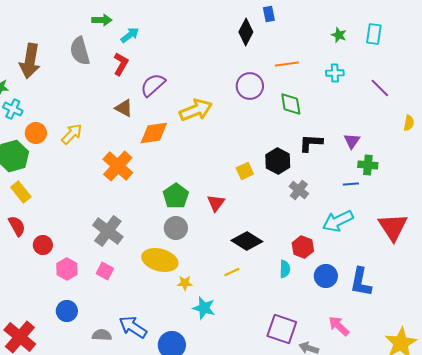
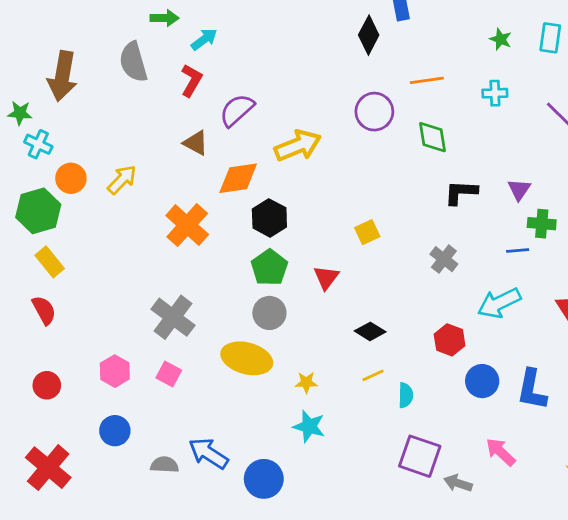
black hexagon: (278, 161) -> (269, 218), moved
black diamond: (247, 241) -> (370, 331), size x0.7
red circle: (43, 245) -> (47, 385), moved
cyan semicircle: (285, 269) -> (406, 395), moved
yellow line: (232, 272) -> (373, 375), moved
yellow star: (185, 283) -> (306, 382), moved

